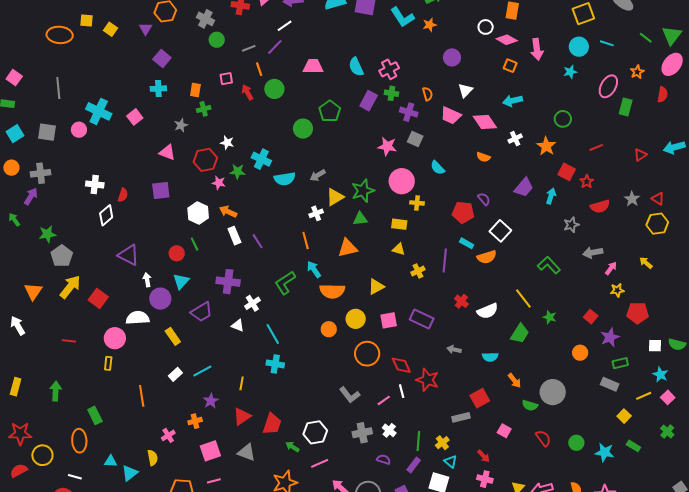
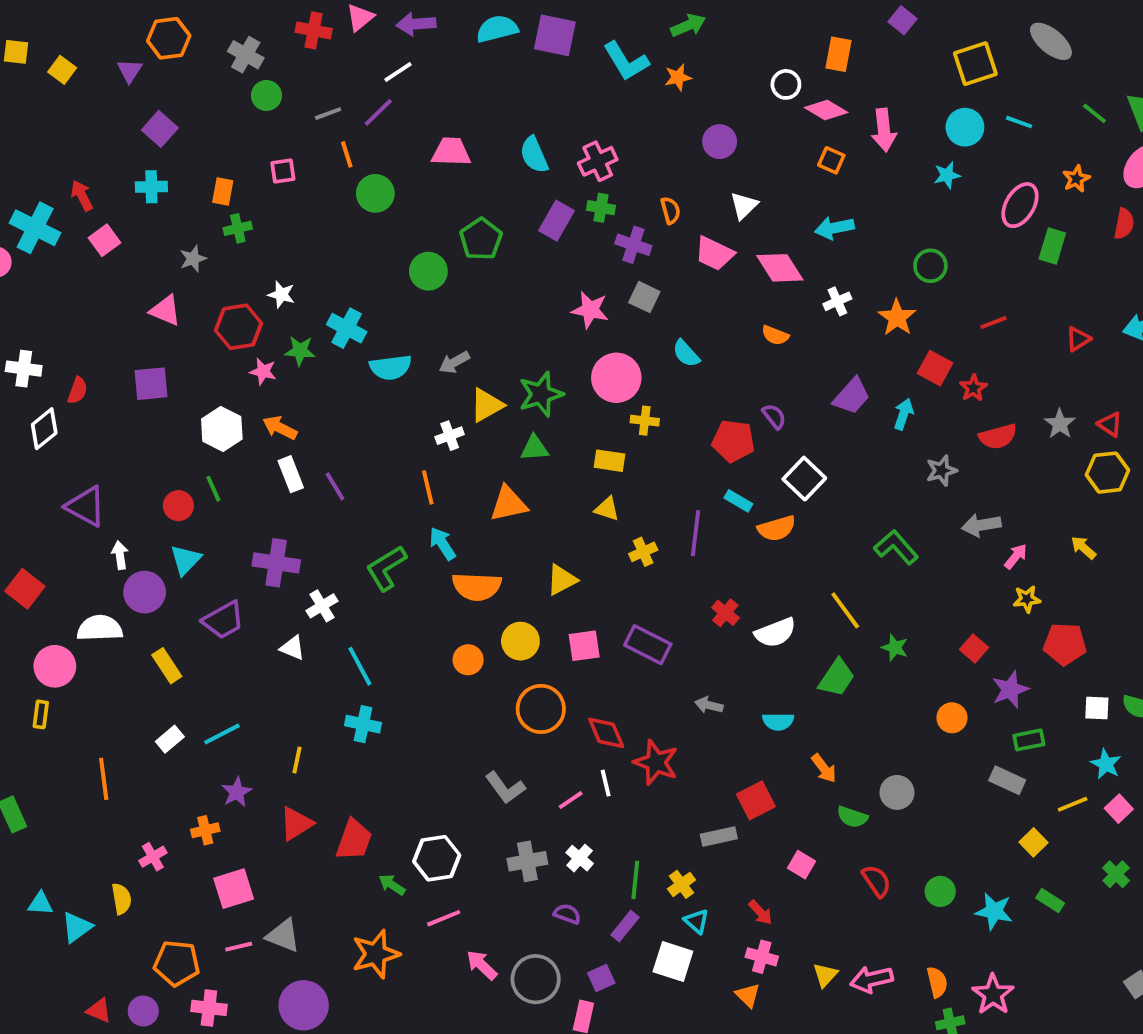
red arrow: (247, 92) -> (82, 196), moved
gray circle: (553, 392) -> (897, 792), size x0.7
gray triangle: (246, 452) -> (283, 936), moved

